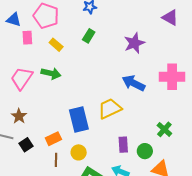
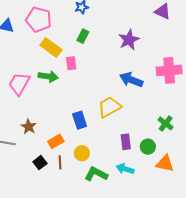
pink rectangle: (27, 38) -> (71, 63), moved
yellow rectangle: (56, 45) -> (51, 47), size x1.5
brown star: (19, 116) -> (29, 127), moved
blue rectangle: (79, 119) -> (80, 120), size x0.7
black square: (26, 145) -> (40, 163), moved

